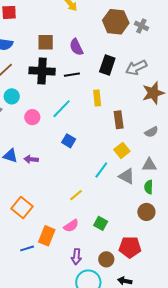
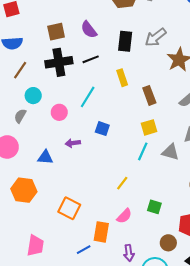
yellow square: (122, 150) -> (149, 127), moved, turned 35
purple arrow: (31, 159) -> (73, 143), moved
purple arrow: (76, 257) -> (129, 253), moved

